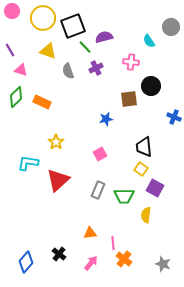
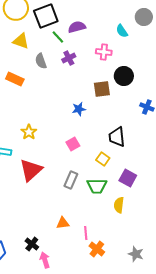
orange rectangle: (42, 102) -> (15, 79), moved
yellow square: (141, 169) -> (103, 159), moved
pink arrow: (91, 263) -> (45, 260), moved, turned -56

